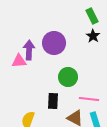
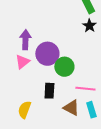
purple circle: (54, 43) -> (47, 54), moved
pink triangle: (19, 61) -> (22, 62), moved, turned -35

